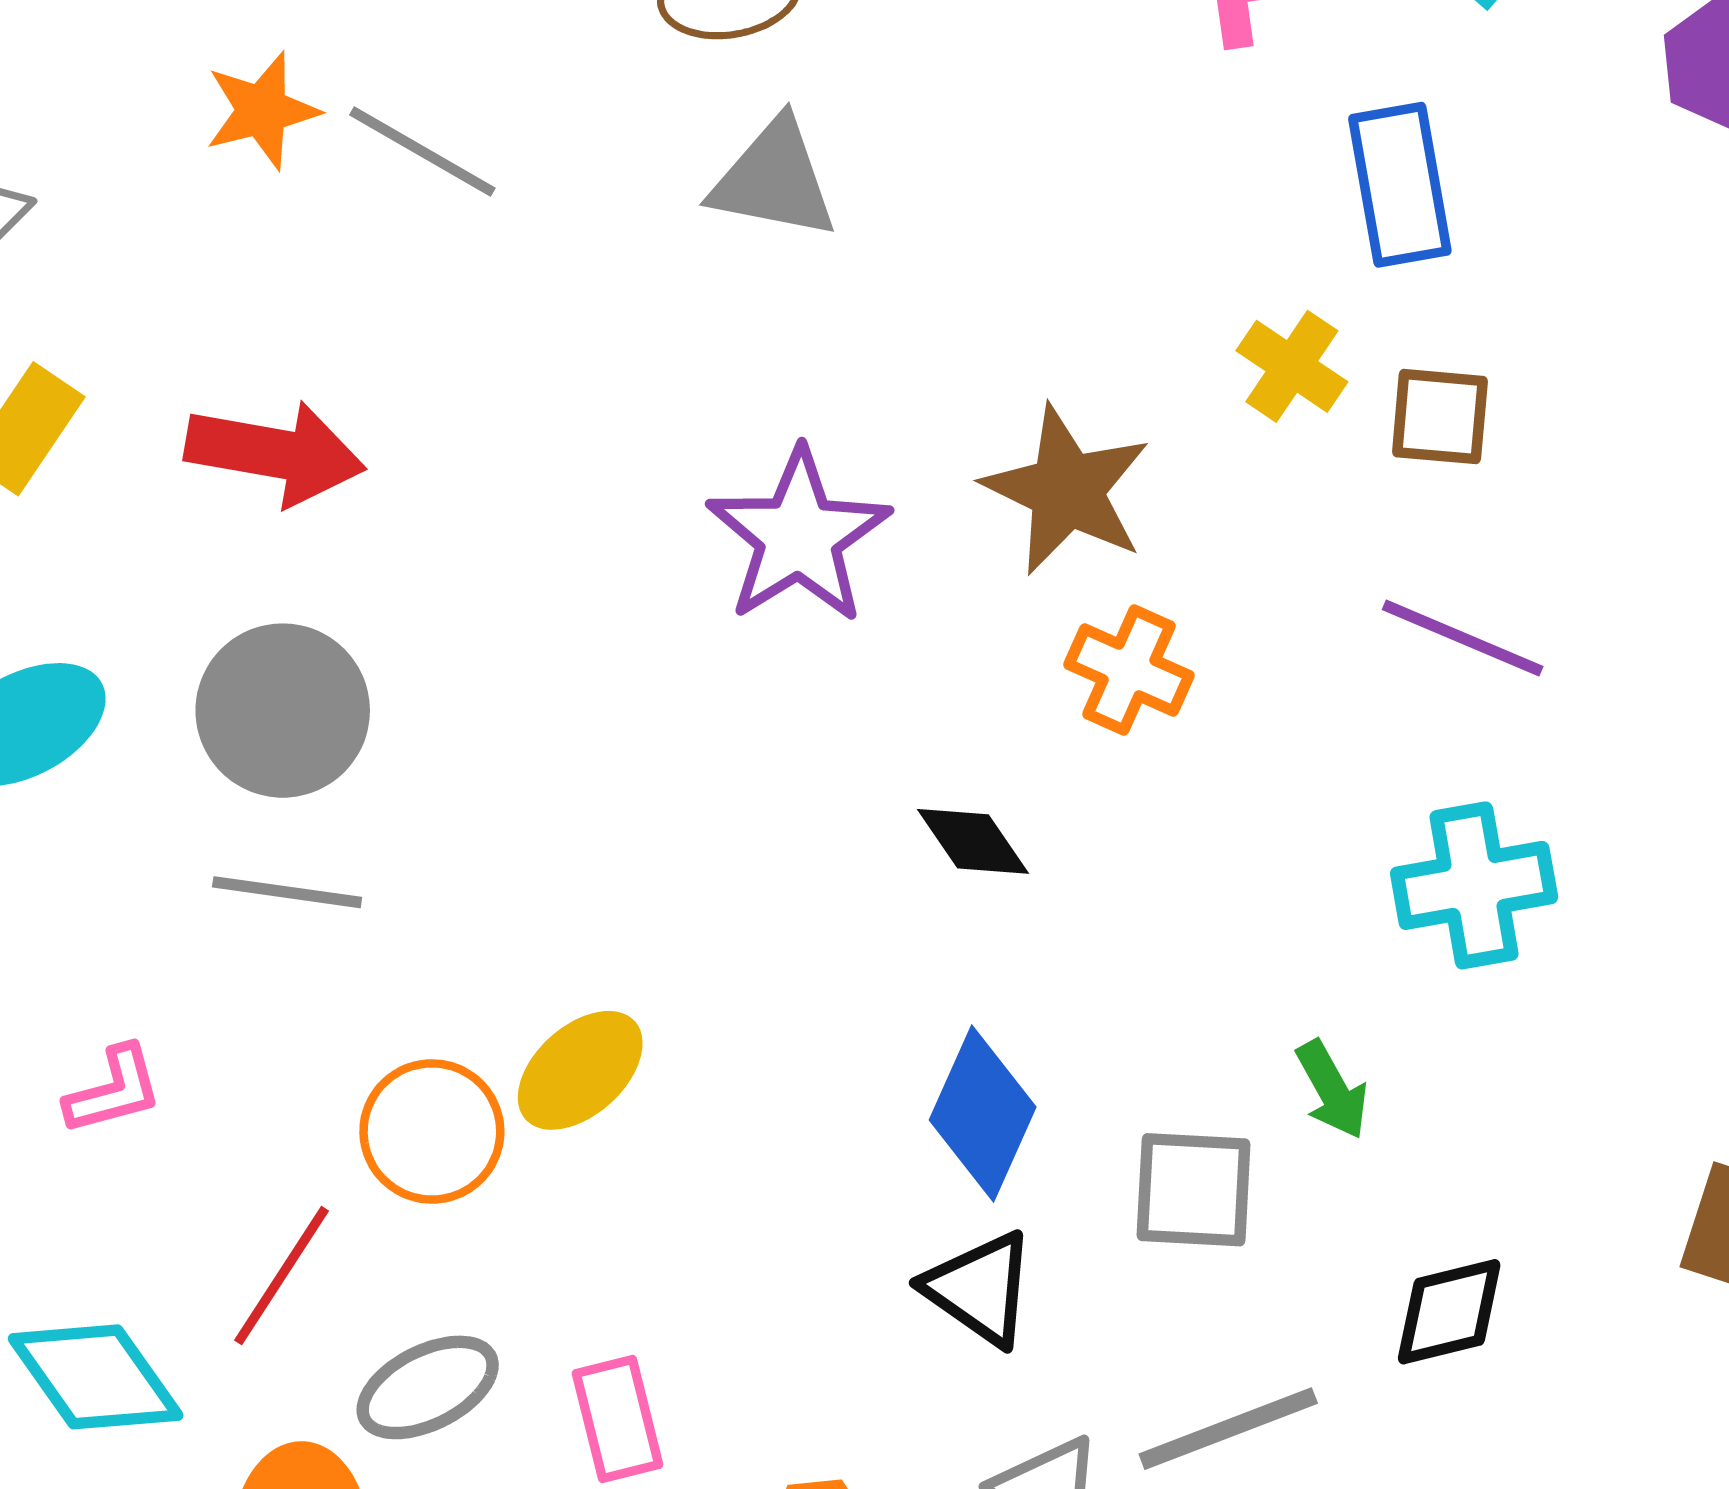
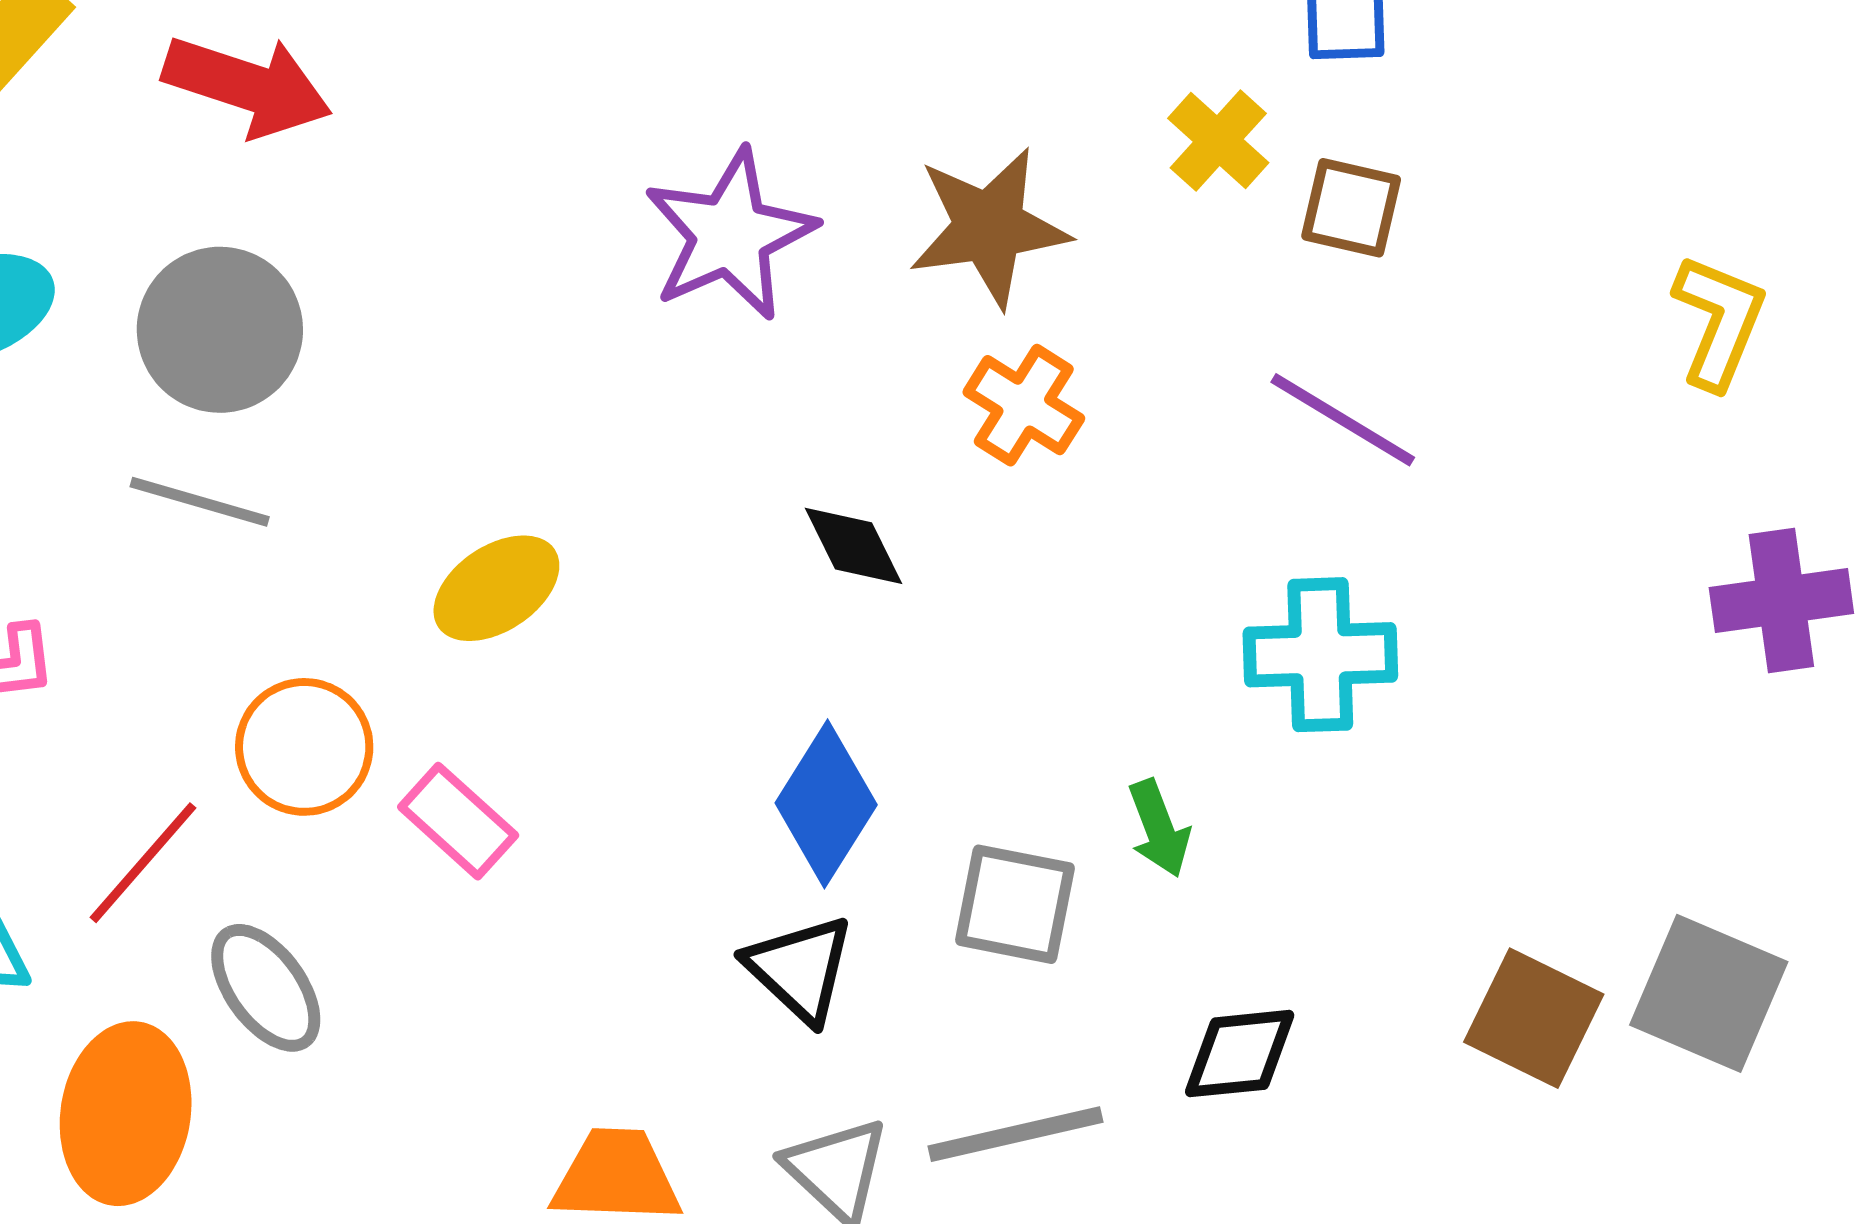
brown star: (1067, 490) -> (989, 227), turned 30
yellow ellipse: (580, 1070) -> (496, 588), moved
gray ellipse: (428, 1387) -> (266, 988), turned 73
pink rectangle: (618, 1419) -> (458, 821), moved, turned -42

